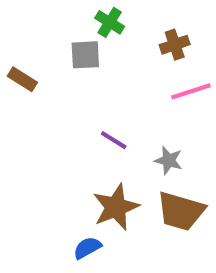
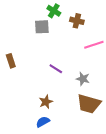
brown cross: (175, 45) -> (77, 21), moved, turned 32
brown rectangle: (22, 79) -> (11, 61), moved, turned 40
brown star: (116, 207) -> (46, 102), moved, size x0.6

